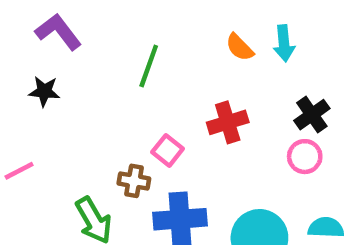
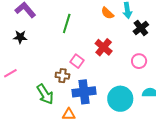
black cross: (312, 115) -> (141, 28), moved
red cross: (228, 122) -> (104, 47), turned -30

